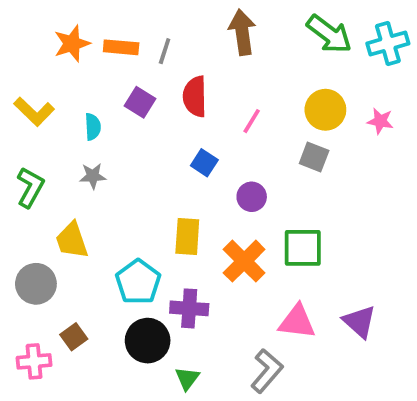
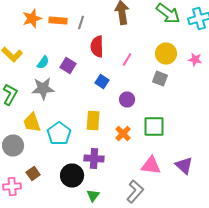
purple square: (140, 102) -> (68, 66), moved
cyan semicircle: (93, 127) -> (43, 62), turned 40
gray star: (93, 176) -> (43, 88), size x1.6
orange cross: (244, 261) -> (123, 134), size x0.7
cyan pentagon: (138, 282) -> (59, 134), moved

